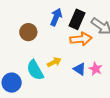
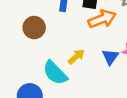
blue triangle: (80, 69) -> (110, 57), turned 48

